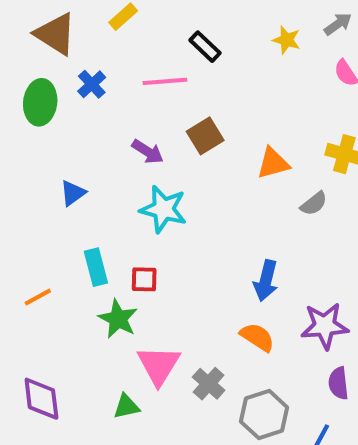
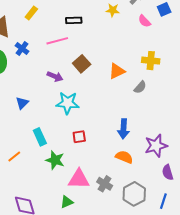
black rectangle: (205, 47) -> (74, 20), turned -35
red square: (144, 279) -> (79, 137), moved
pink triangle: (159, 365) -> (79, 179), turned -50

